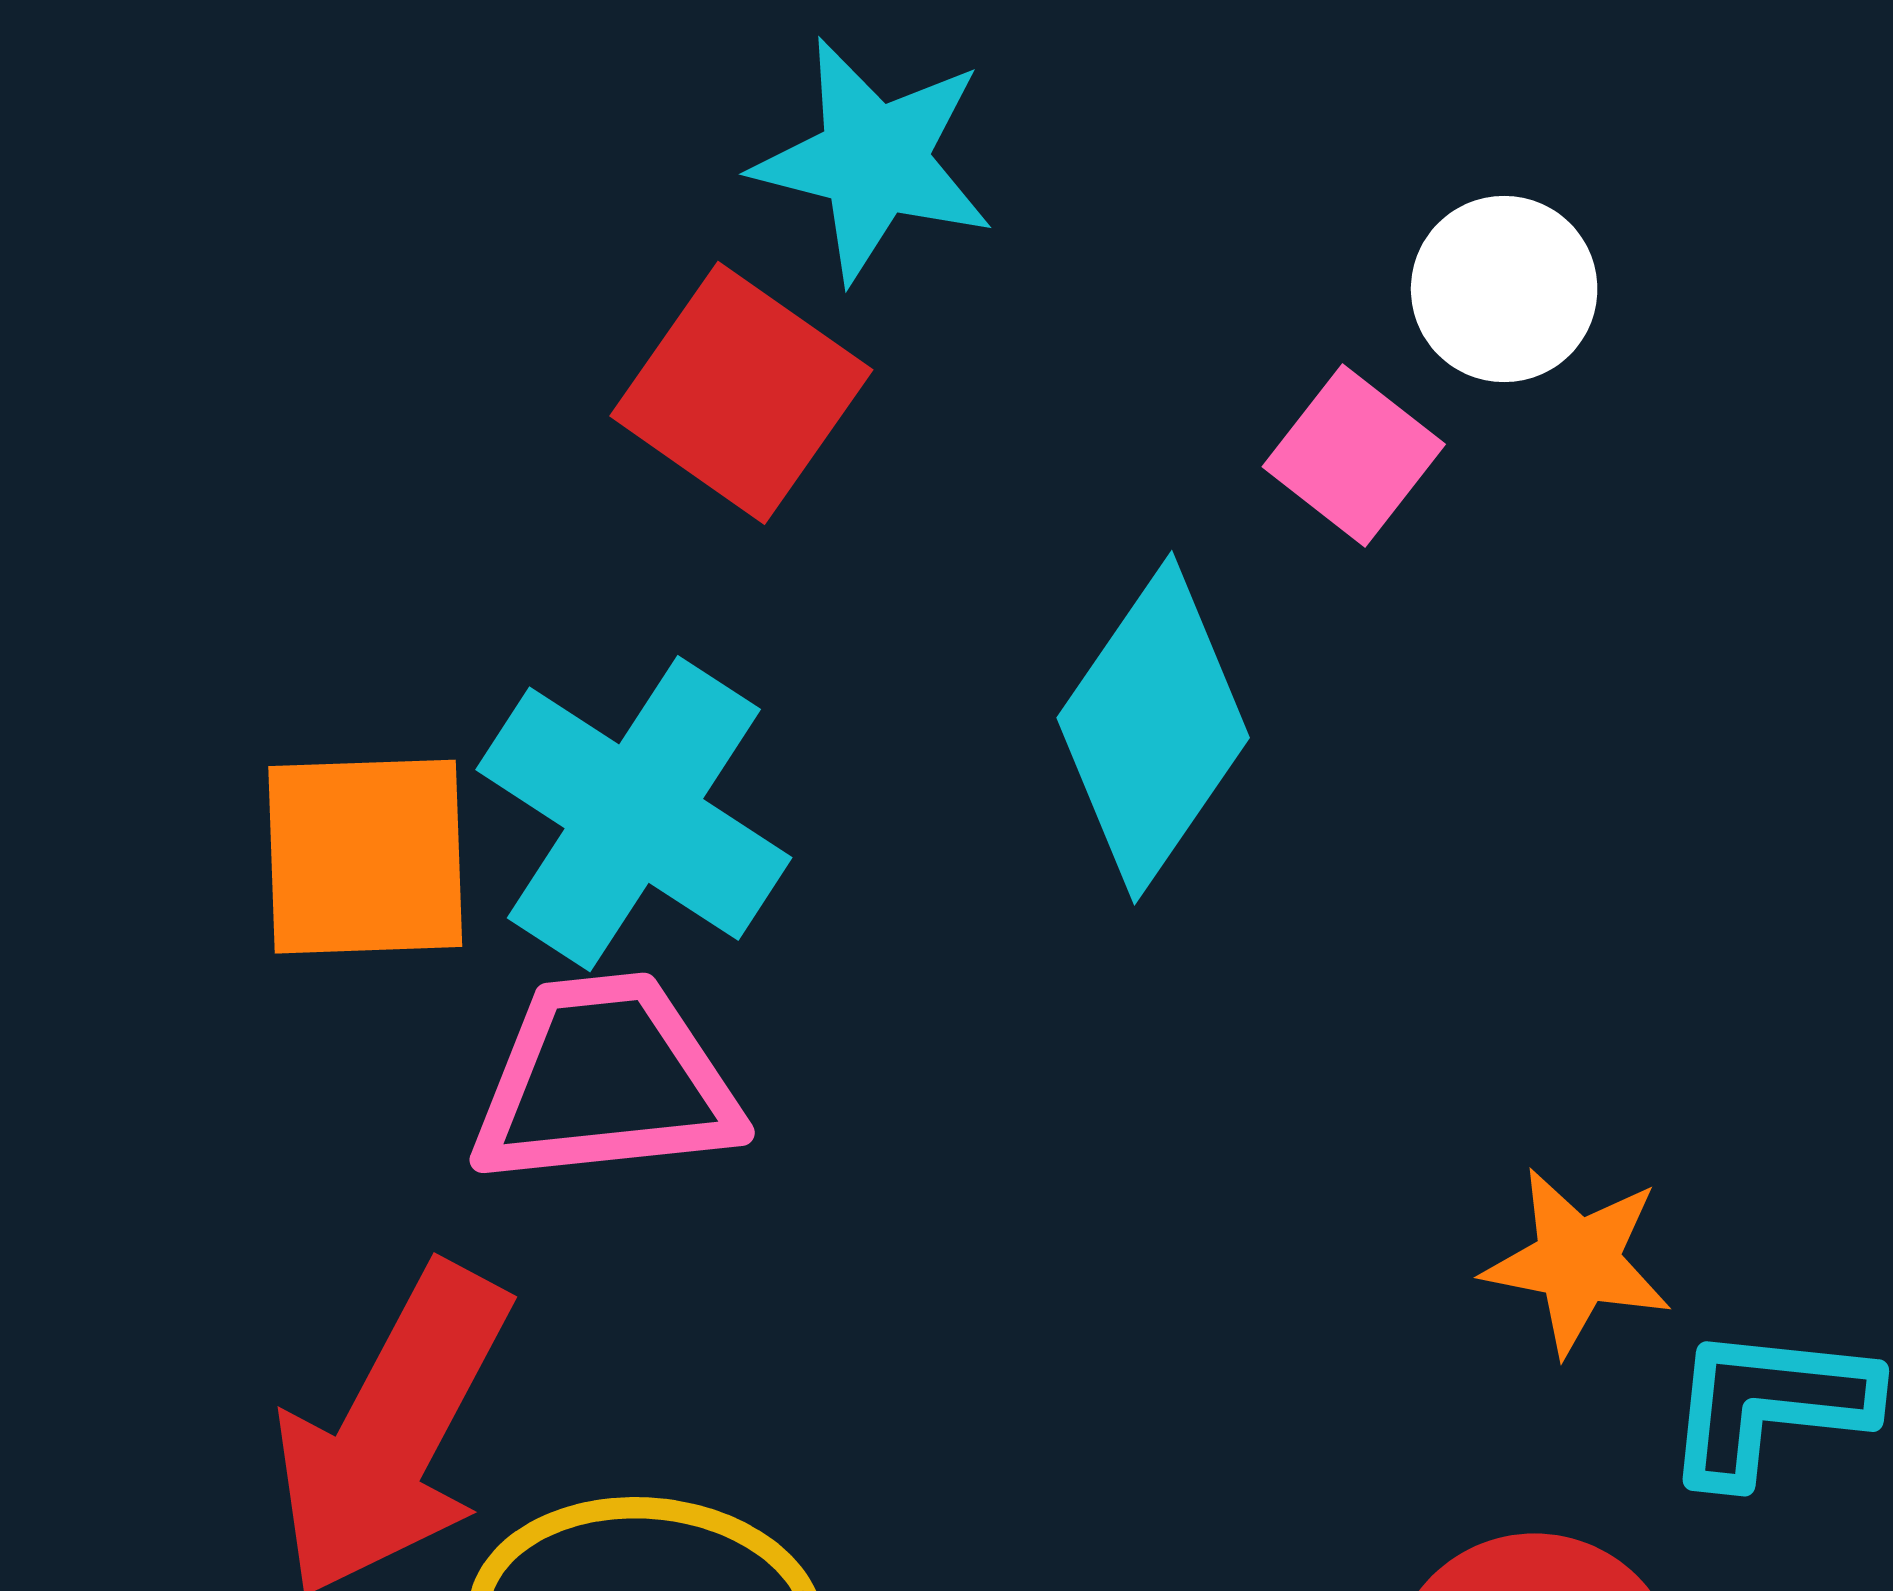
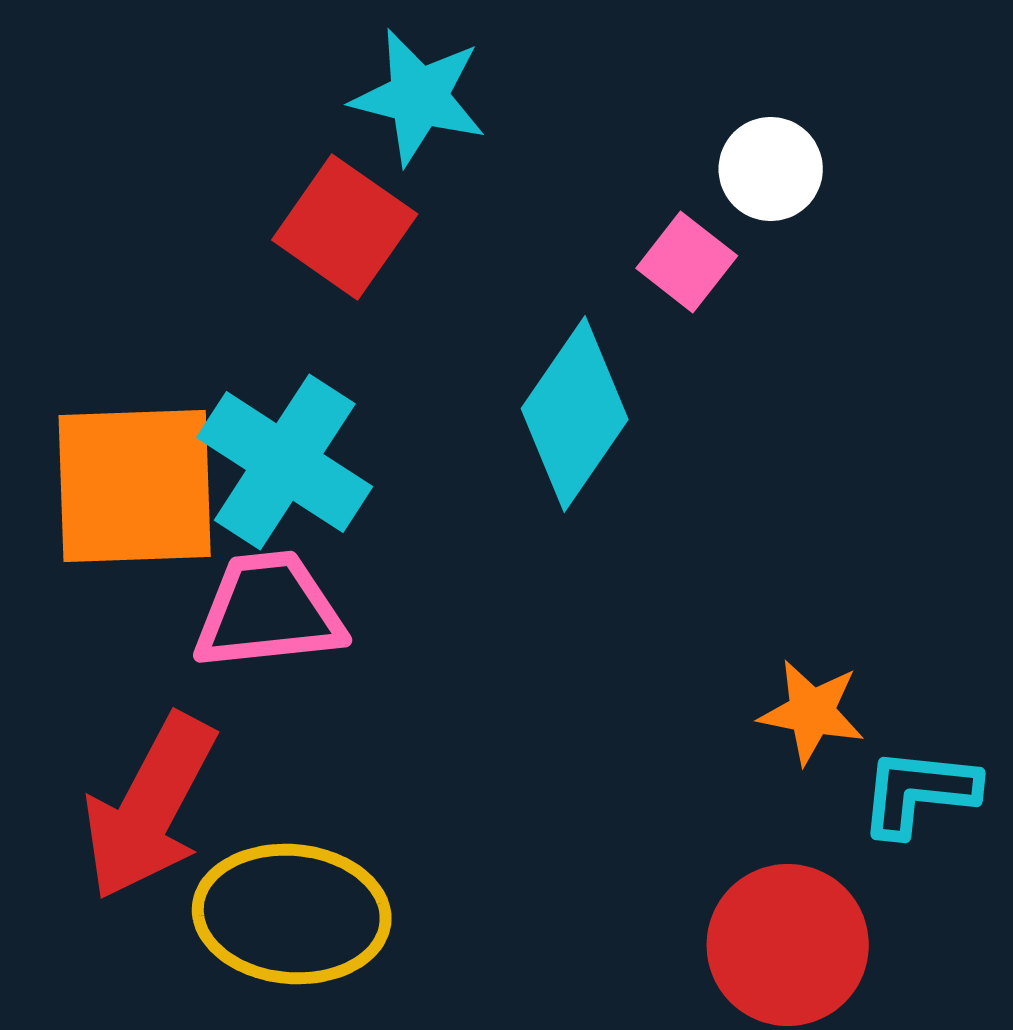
orange square: (365, 857) -> (135, 486), size x1.4

